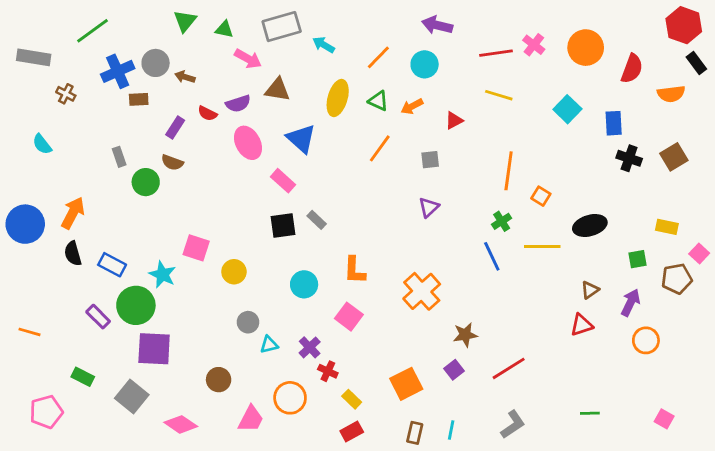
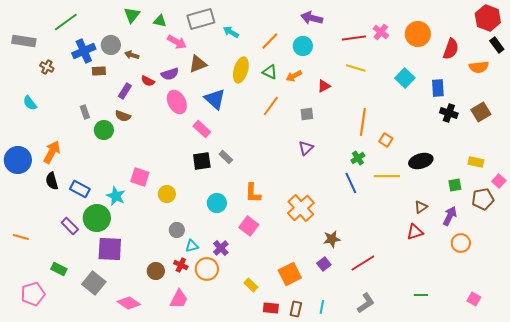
brown triangle: (277, 90) -> (198, 64), turned -30
red cross: (328, 371) -> (181, 265), moved
orange circle: (290, 398) -> (207, 269), moved
red rectangle: (352, 431) -> (271, 308), moved, turned 35

